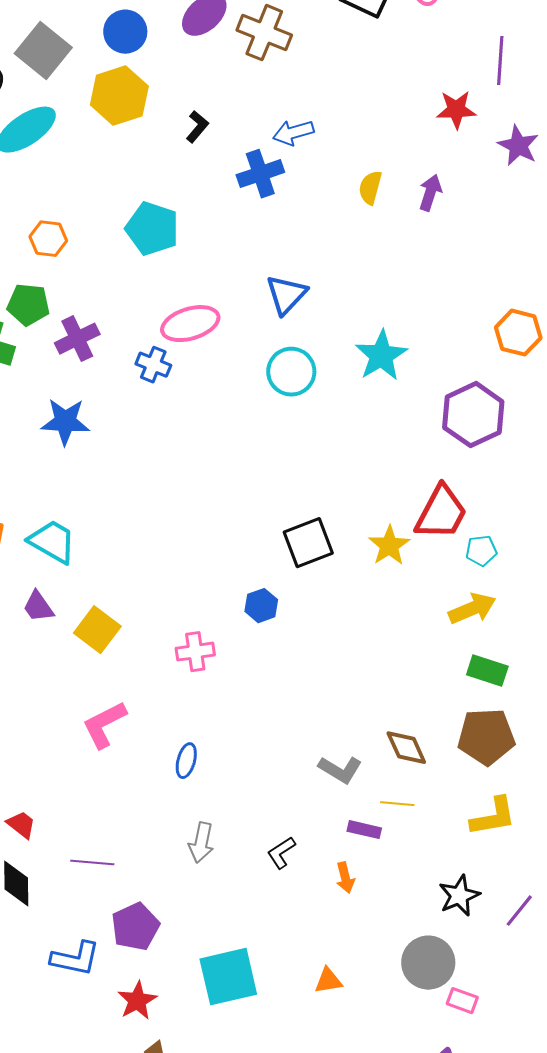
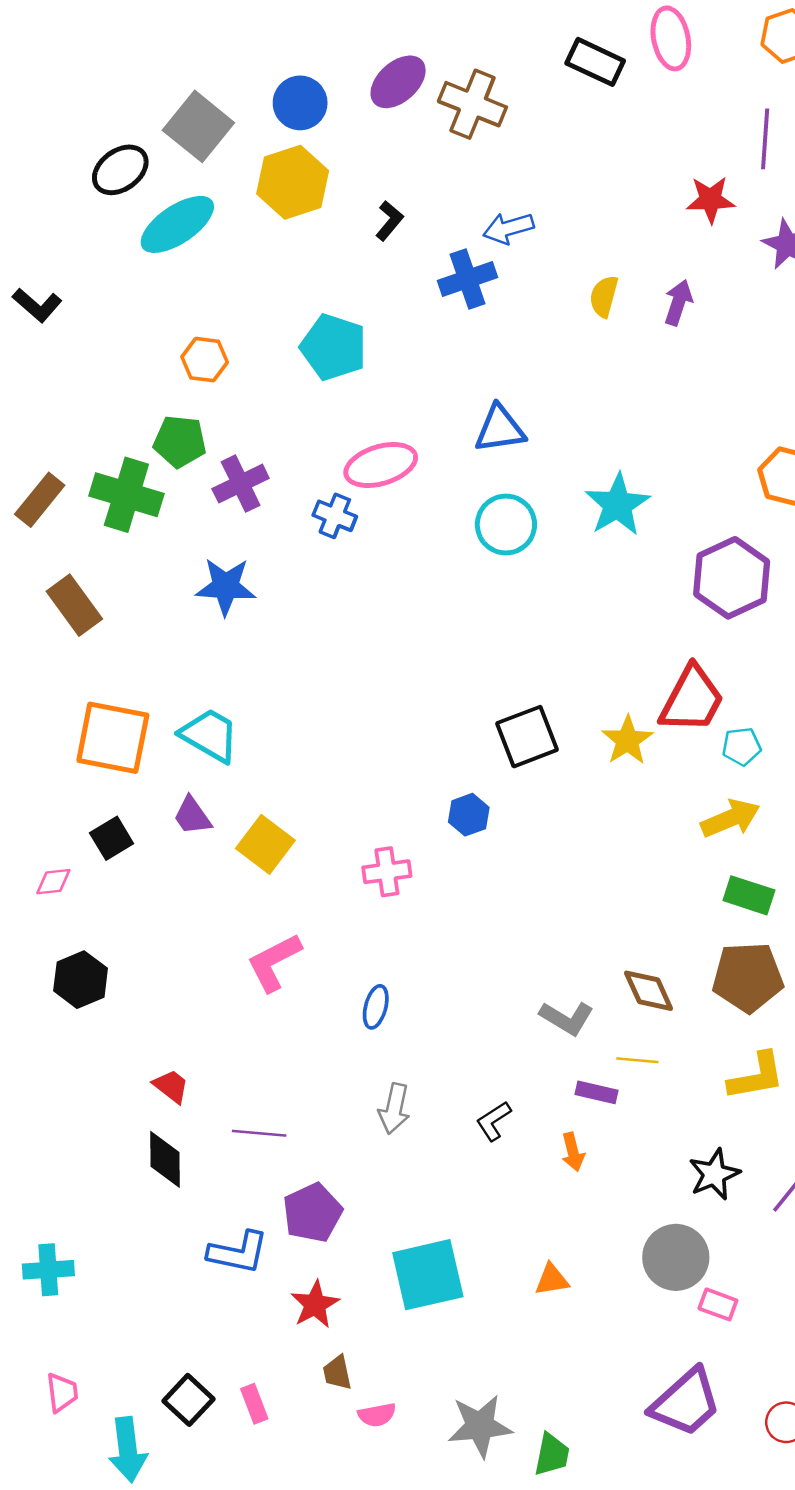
blue triangle: (286, 295) -> (500, 429), turned 39

